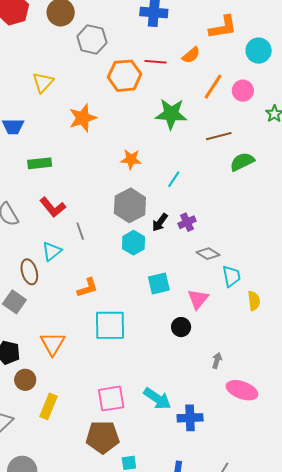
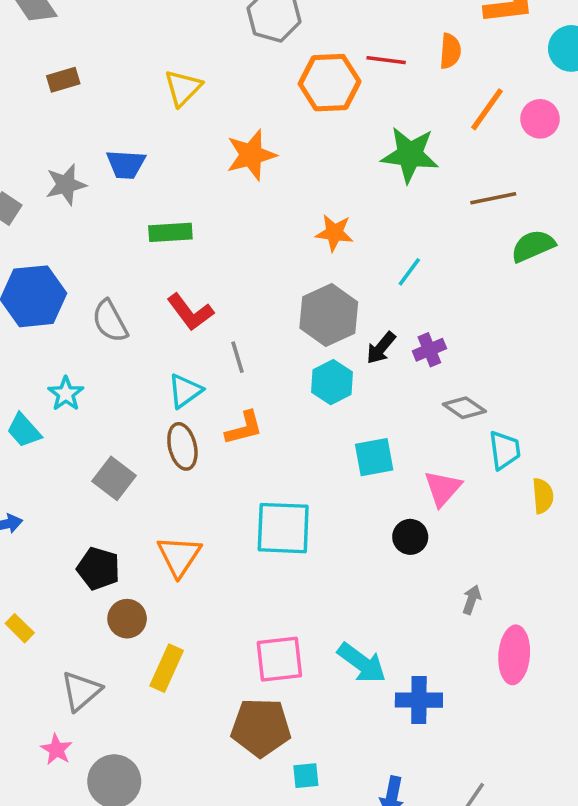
orange semicircle: (191, 55) -> (450, 51), turned -48
brown ellipse: (29, 272) -> (182, 446), moved
orange L-shape: (87, 288) -> (244, 428), moved
pink ellipse: (242, 390) -> (514, 655), turned 72

